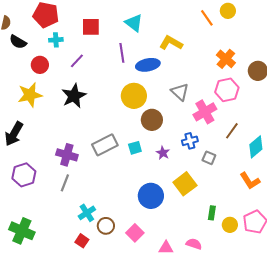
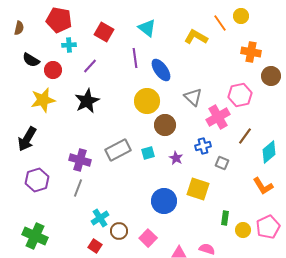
red square: (91, 27) -> (104, 32), turned 30
black semicircle: (18, 42) -> (31, 60), moved
yellow L-shape: (171, 43) -> (196, 37), moved
orange cross: (226, 59) -> (251, 52), moved, turned -30
blue ellipse: (148, 65) -> (161, 70), turned 65
yellow square: (185, 184) -> (198, 189), turned -35

